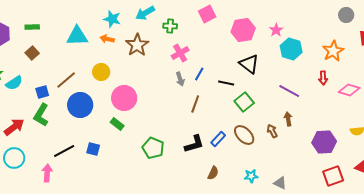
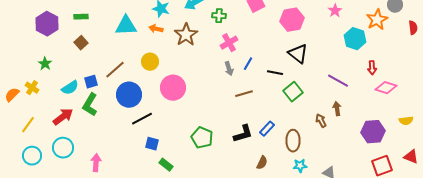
pink star: (276, 30) -> (335, 11), moved
cyan hexagon: (291, 49) -> (355, 39), moved
orange star: (333, 51) -> (377, 20), moved
cyan semicircle: (14, 83) -> (70, 88), moved
pink diamond: (349, 90) -> (386, 88), moved
brown line: (195, 104) -> (244, 94), turned 54
green rectangle: (117, 124) -> (166, 165), moved
brown ellipse: (244, 135) -> (293, 141), moved, turned 45
blue square: (93, 149) -> (152, 144), moved
black line: (64, 151) -> (142, 119), moved

